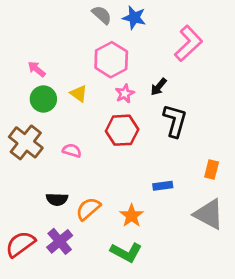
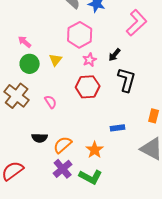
yellow triangle: (79, 94) -> (56, 60), turned 32
pink semicircle: (72, 151) -> (51, 102), turned 40
purple cross: (60, 241) -> (63, 169), moved

